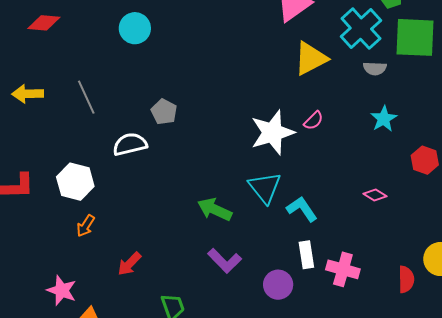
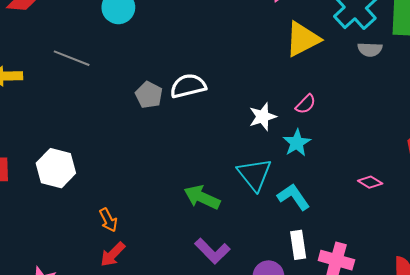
gray line: (86, 97) -> (72, 58), moved, turned -44
cyan star: (384, 119) -> (297, 143), moved
white star: (272, 132) -> (263, 117), size x0.6
white semicircle: (130, 144) -> (188, 86), moved
orange arrow: (86, 226) -> (108, 220), moved, turned -60

